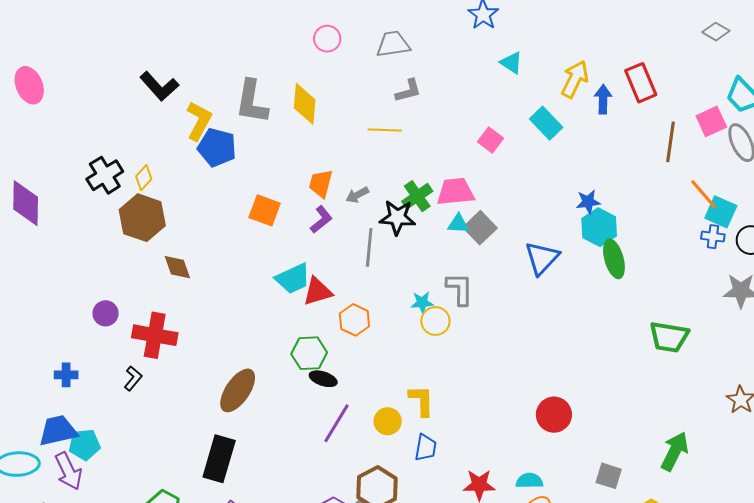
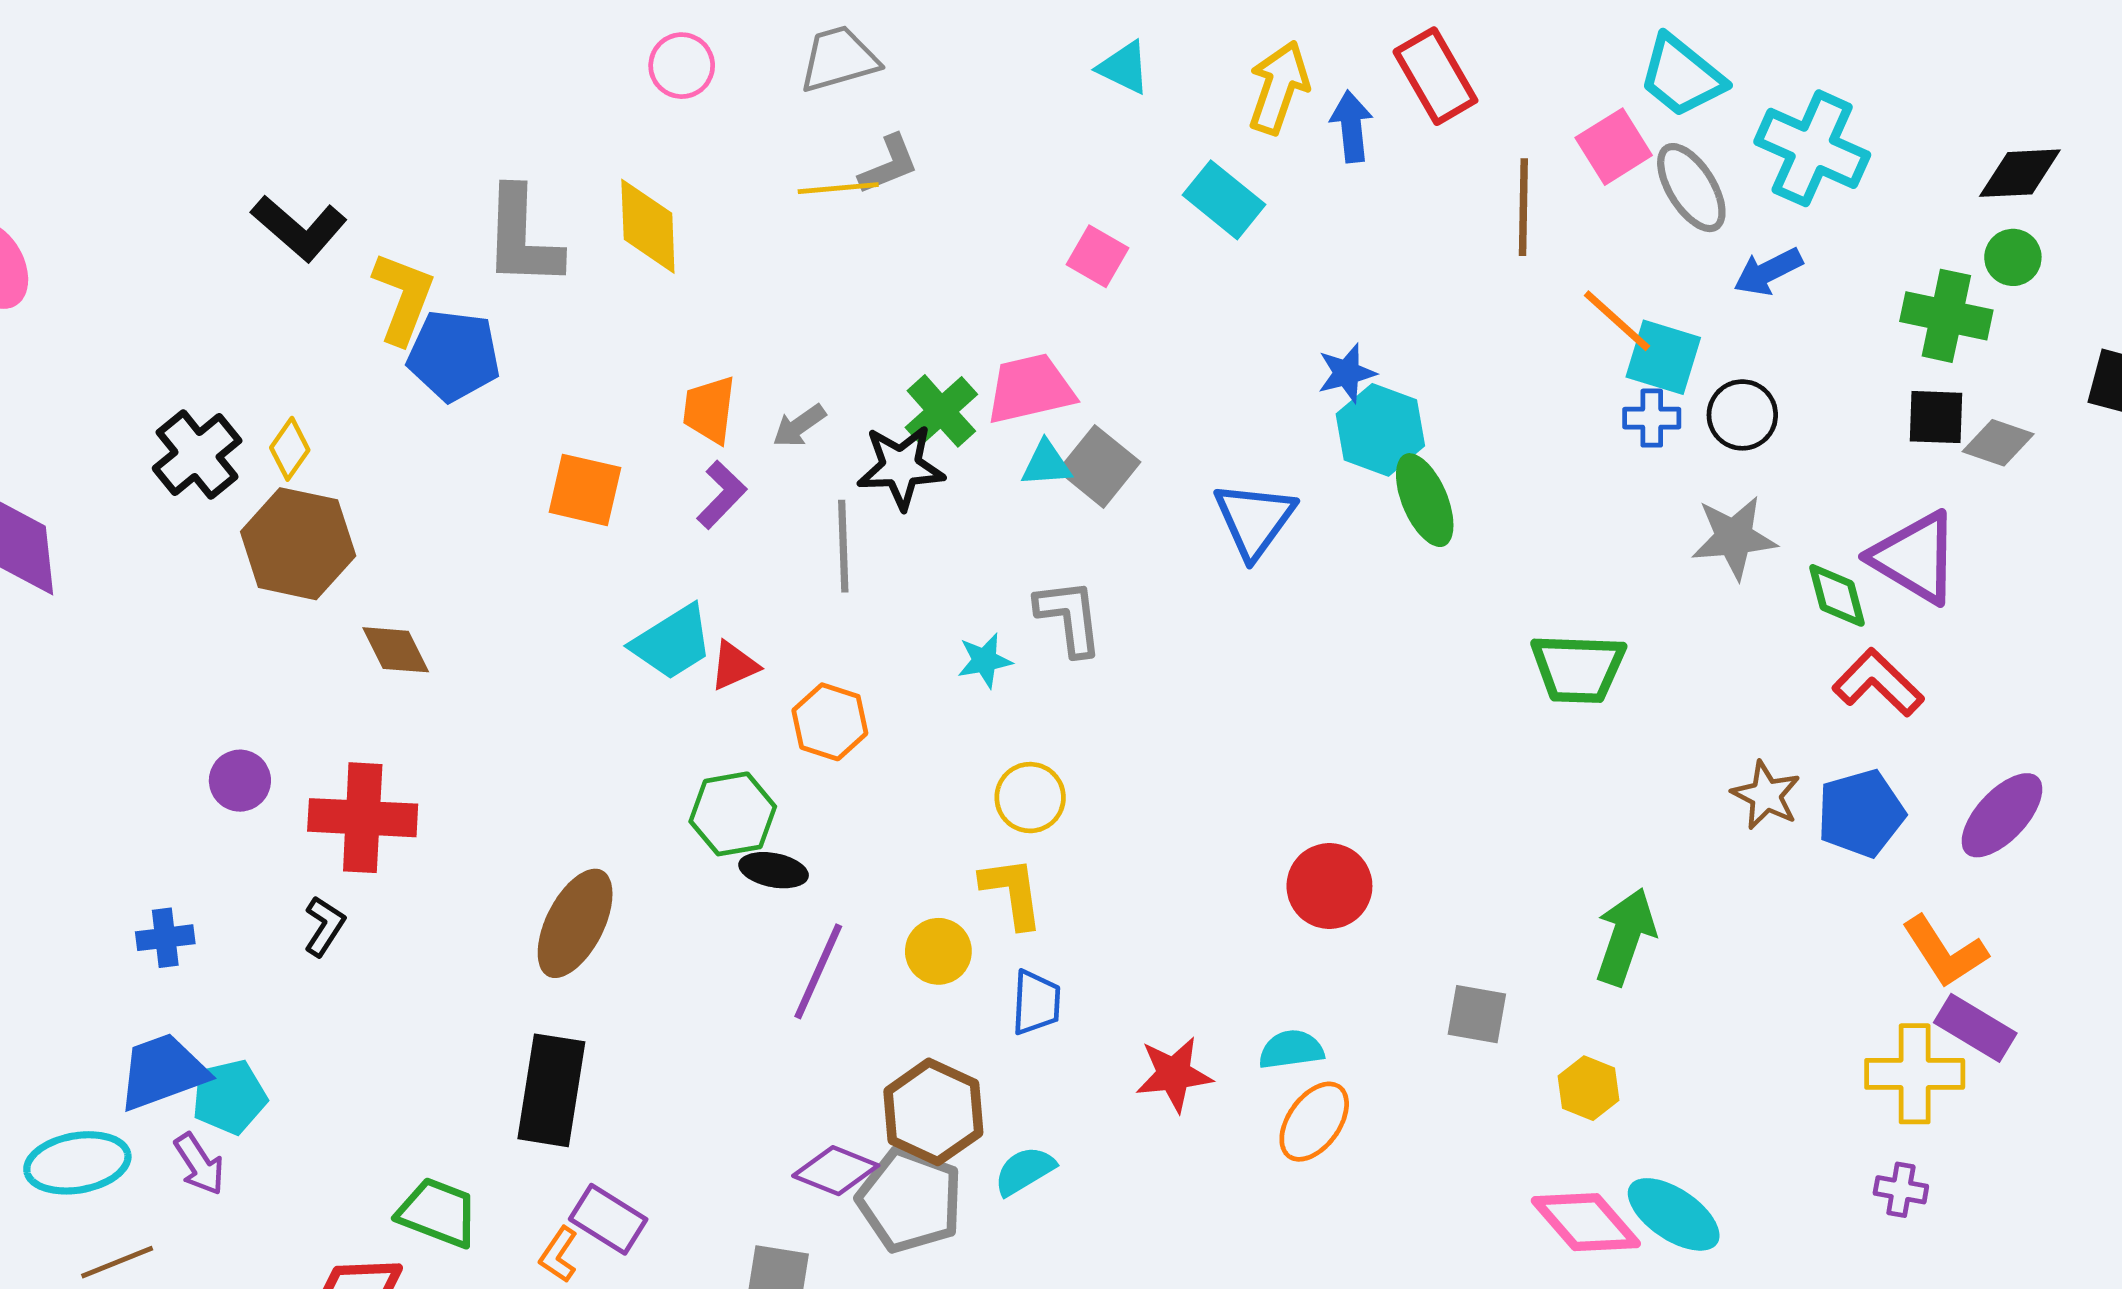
yellow line: (385, 130) -> (838, 188), moved
red triangle: (318, 291) -> (734, 666), size x0.7
yellow circle: (435, 321) -> (1030, 798), moved
purple arrow: (68, 471) -> (199, 1164), size x0.7

